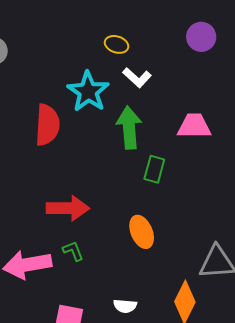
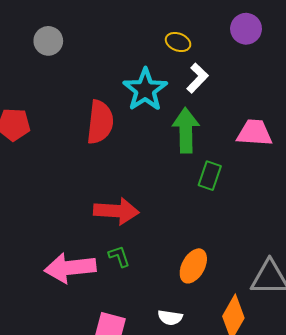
purple circle: (201, 37) -> (246, 29), moved
white L-shape: (137, 78) -> (197, 78), turned -92
orange ellipse: (142, 232) -> (193, 266), moved, turned 48

